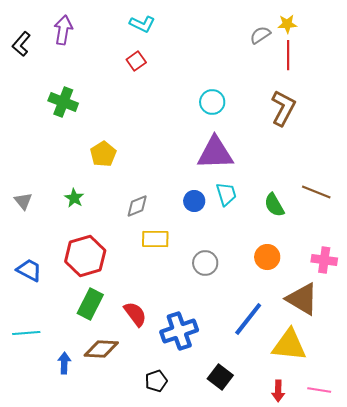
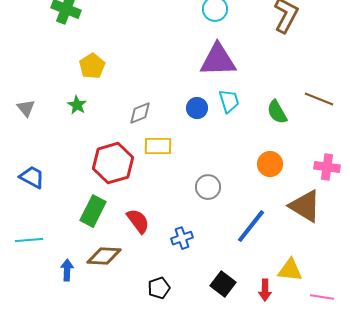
yellow pentagon: (103, 154) -> (92, 66), moved
red hexagon: (85, 256) -> (113, 163), moved
gray circle: (205, 263) -> (208, 187), moved
blue cross: (179, 331) -> (182, 238), size x0.6
yellow triangle: (289, 345) -> (290, 270), moved, size x0.7
red arrow: (278, 391) -> (265, 290), moved

